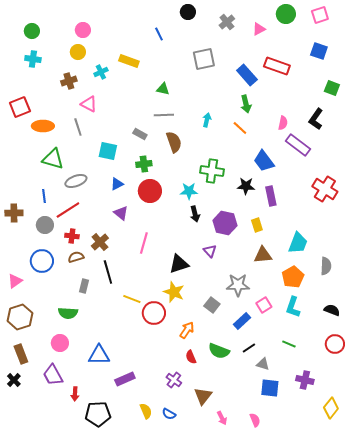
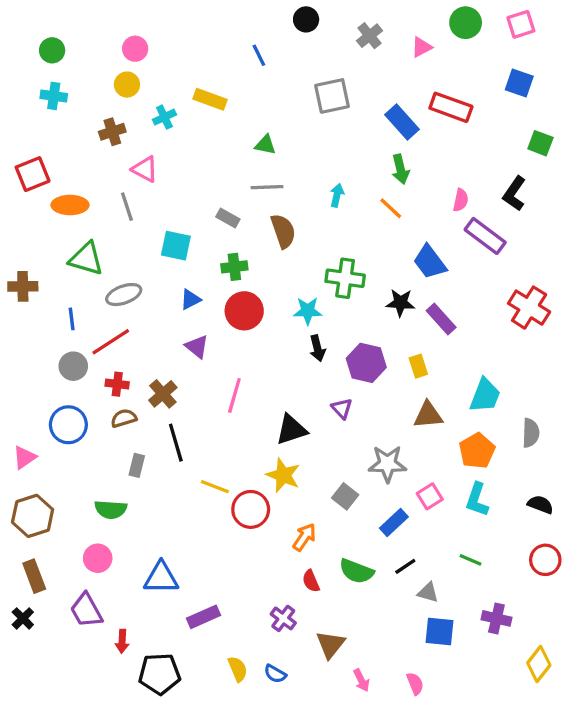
purple rectangle: (271, 196) -> (441, 319), turned -30
brown cross: (14, 213) -> (23, 286), moved

